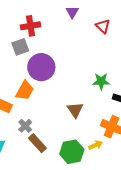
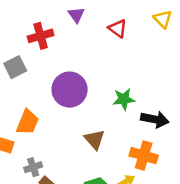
red cross: (31, 26) -> (41, 36), moved
purple circle: (41, 67) -> (70, 90), moved
gray cross: (25, 126) -> (33, 167), turned 32

